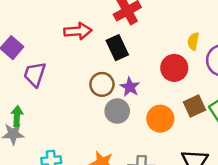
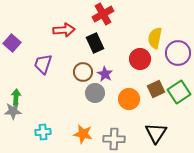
yellow semicircle: (193, 41) -> (155, 38), size x1.5
purple trapezoid: (35, 74) -> (43, 64), moved

